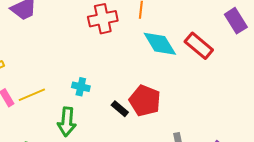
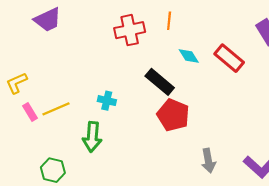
cyan diamond: (160, 44) -> (189, 56), size x0.6
black rectangle: (120, 109) -> (160, 82), moved, size x1.6

